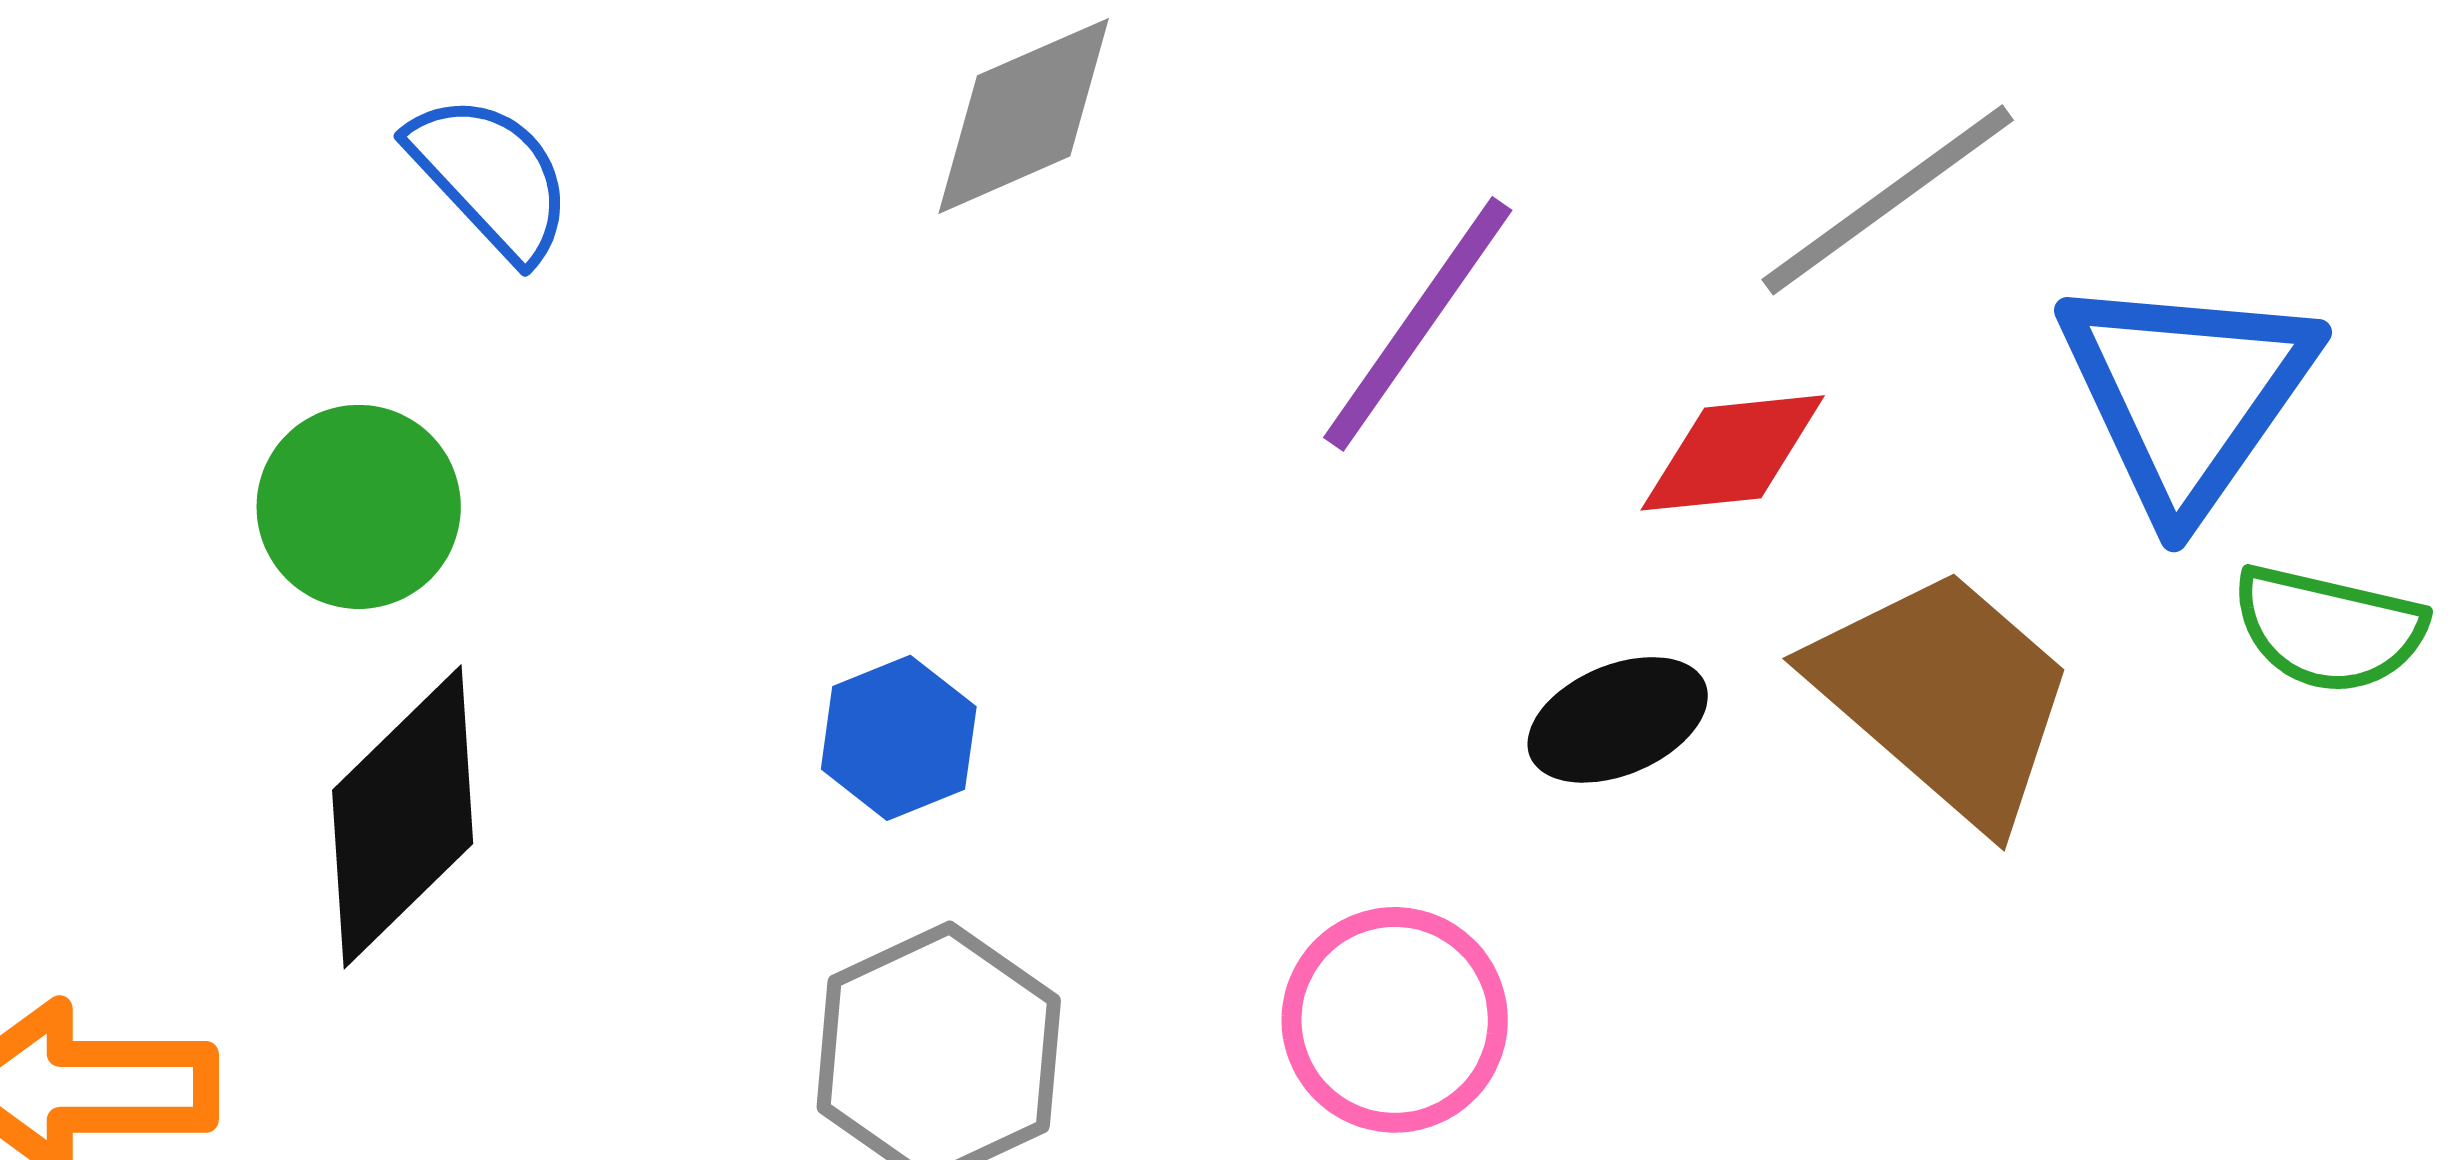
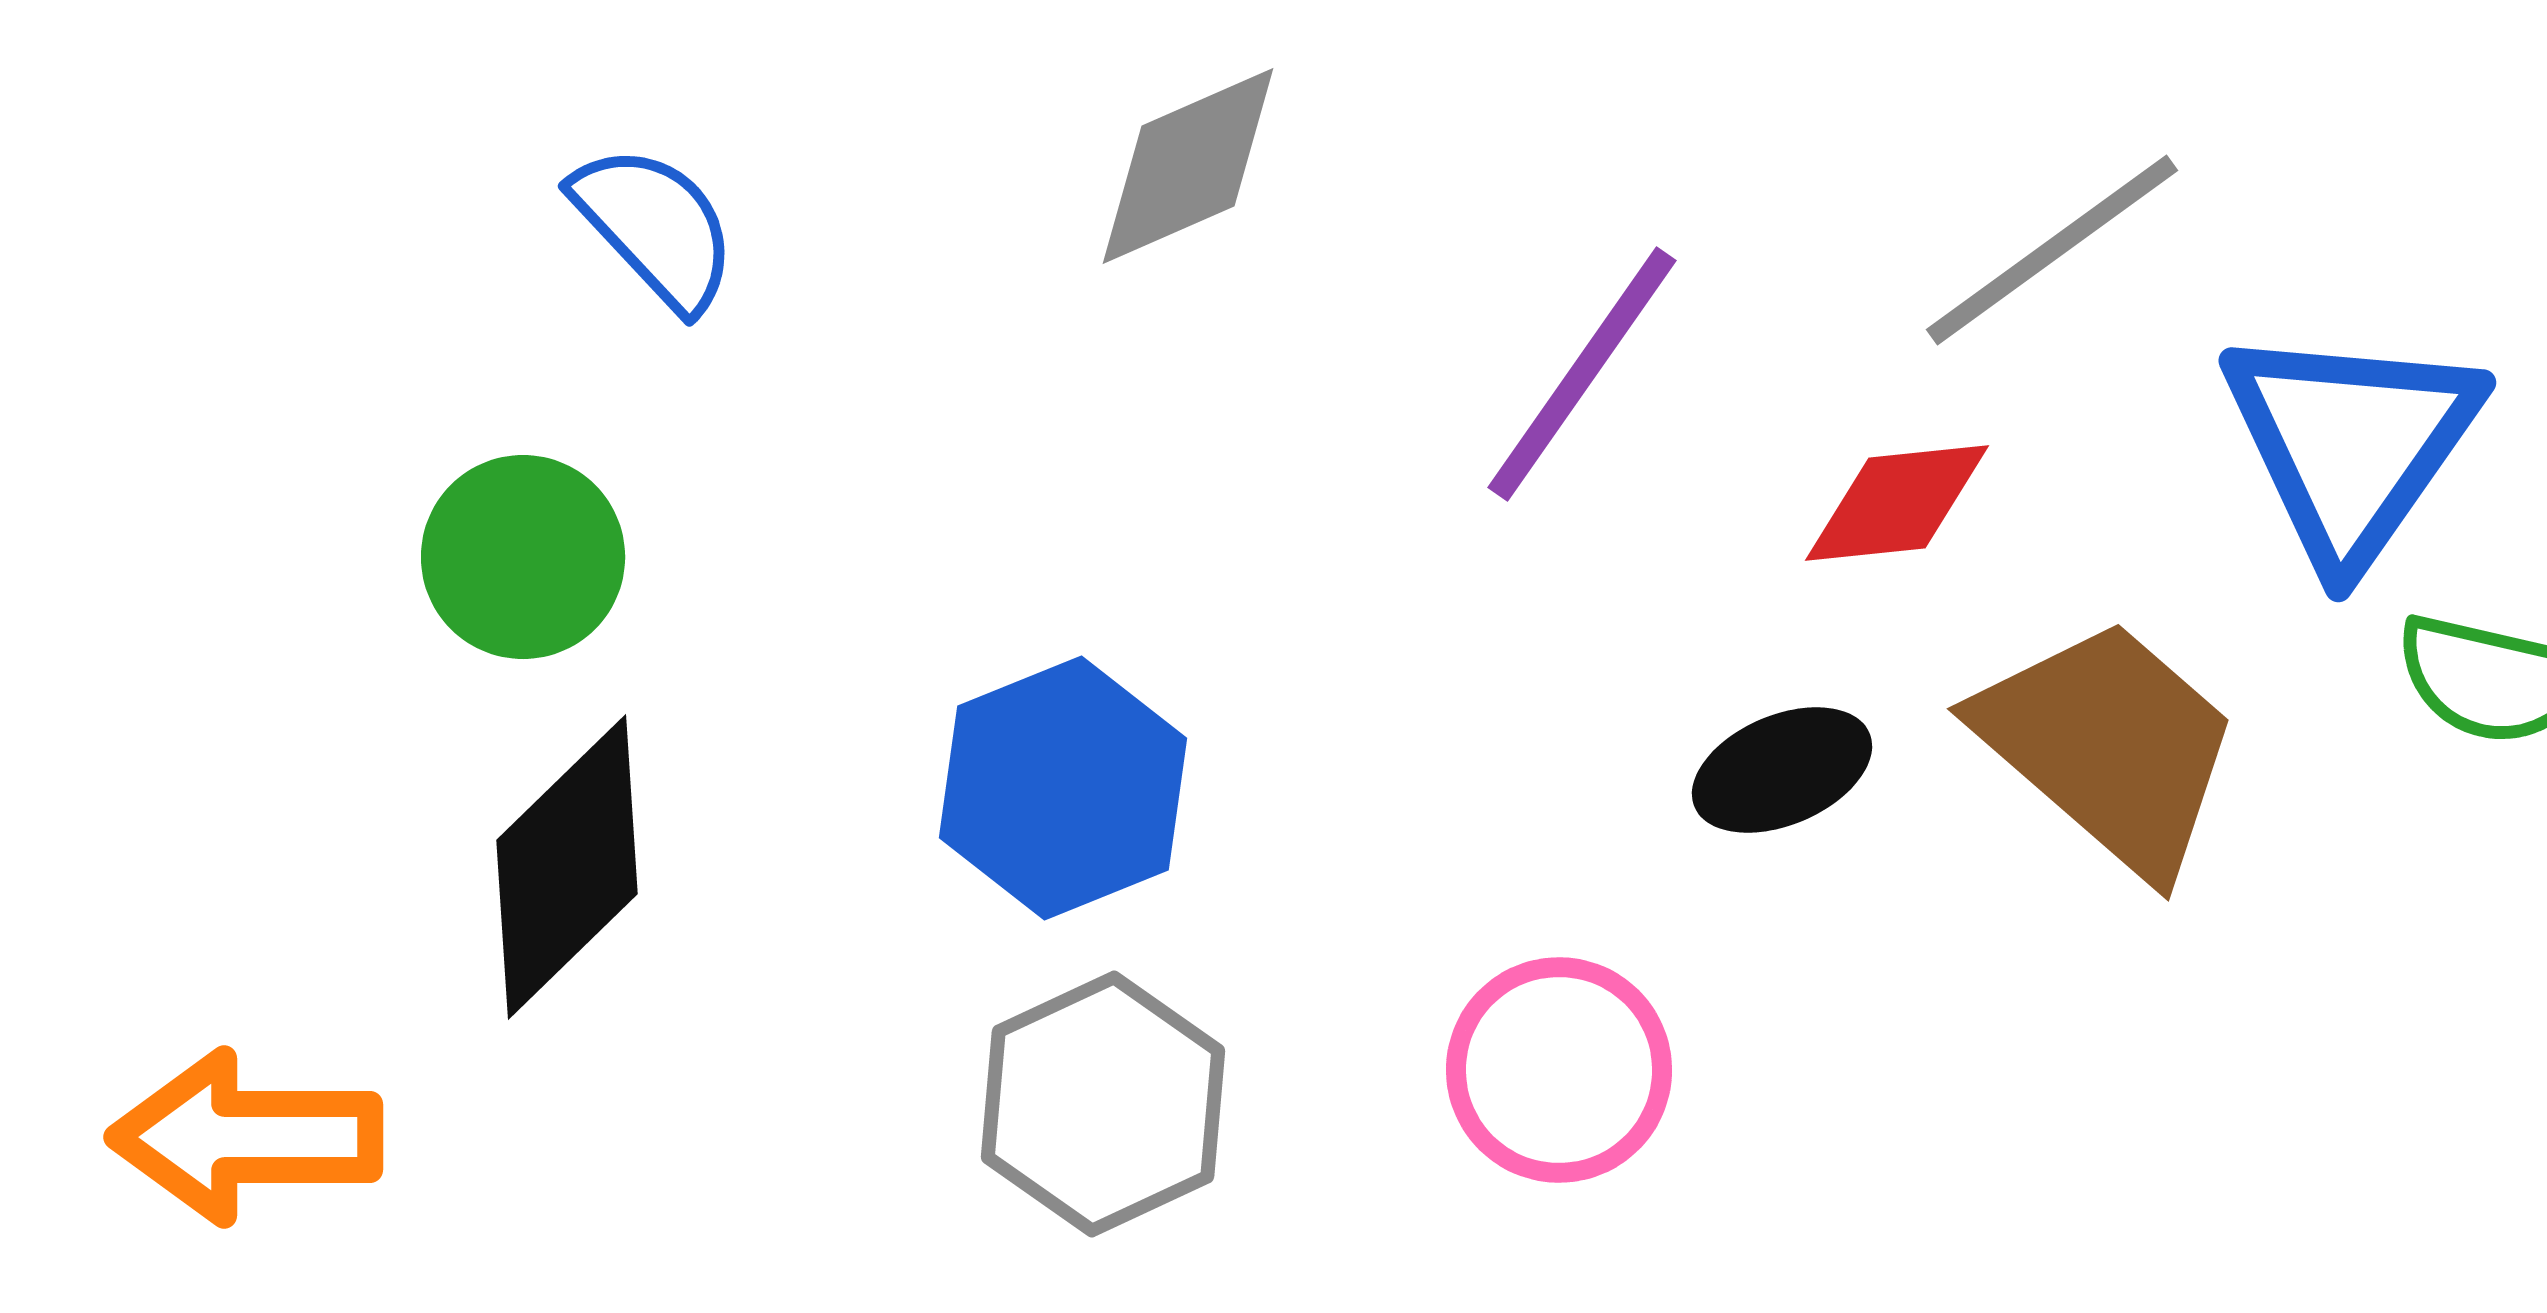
blue hexagon: (899, 738) -> (1063, 788), size x1.6

